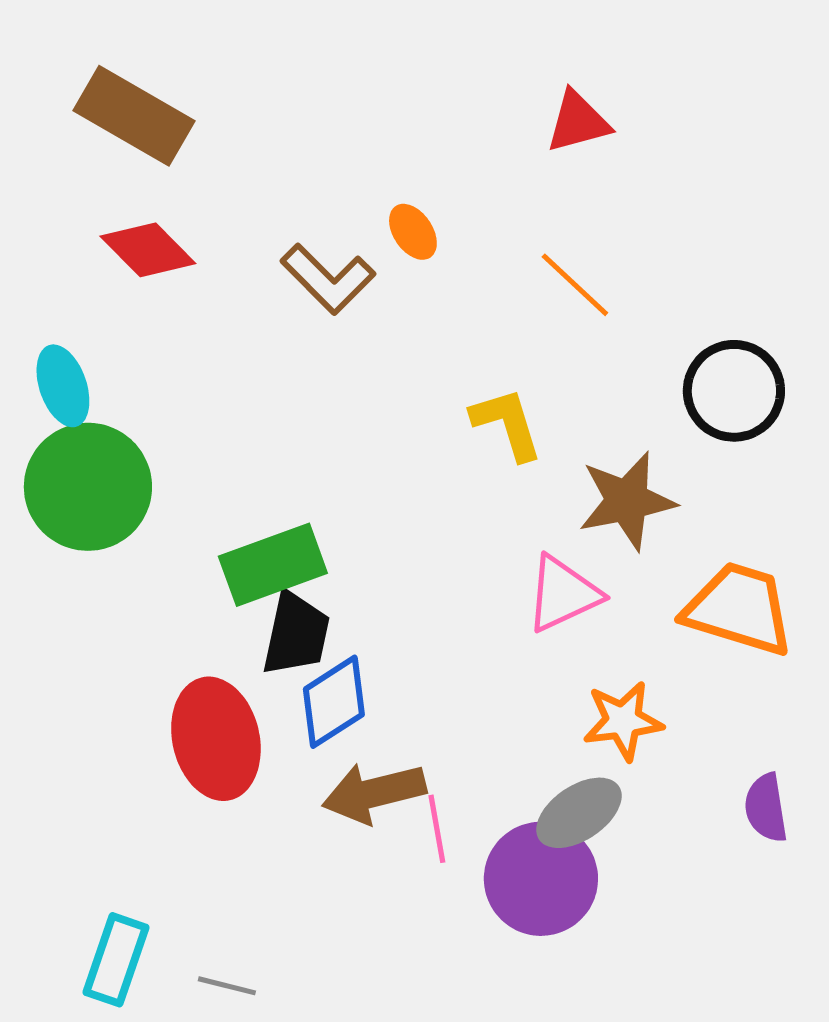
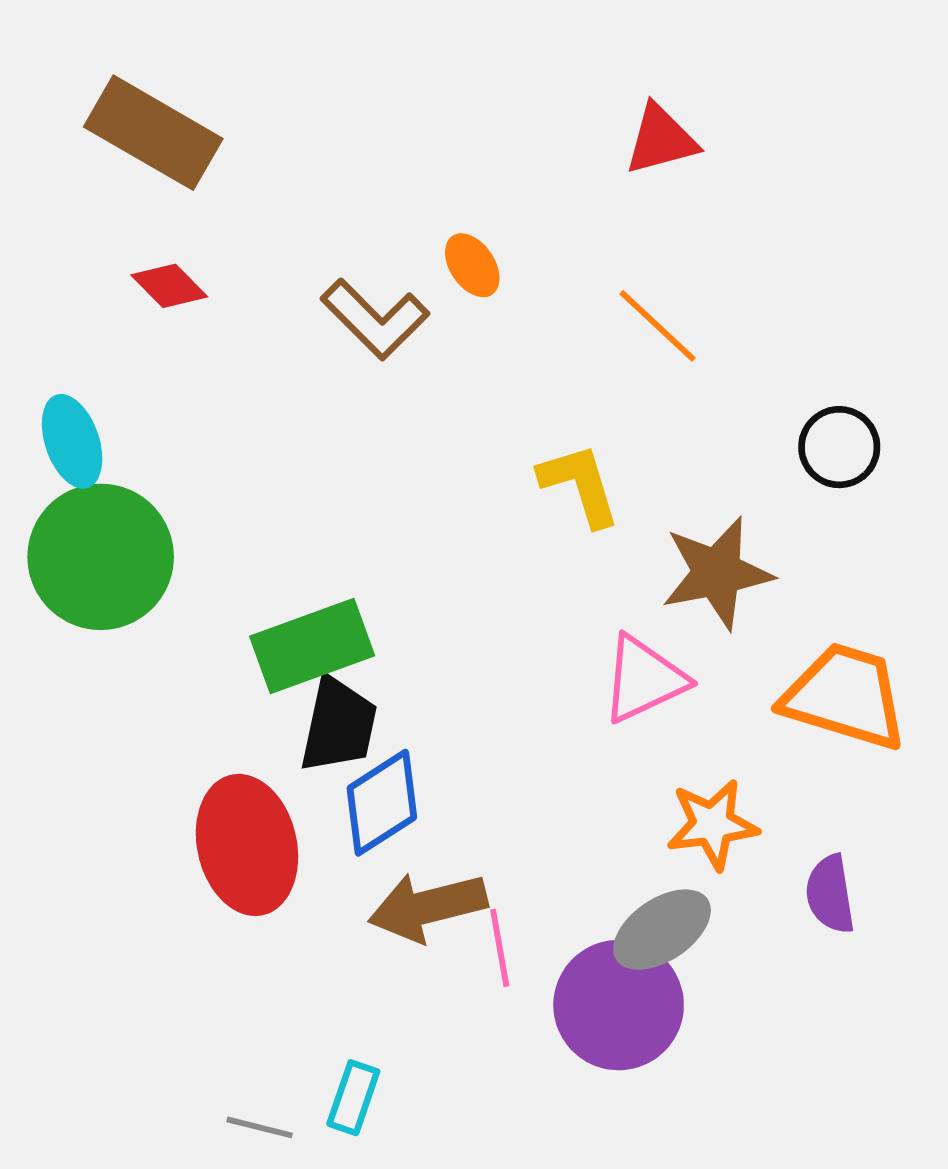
red diamond: (148, 250) -> (169, 286), size x0.7
black circle: (734, 391) -> (839, 447), size x0.7
purple semicircle: (766, 808) -> (830, 894), moved
cyan rectangle: (116, 960) -> (353, 1098), moved, size x0.7

